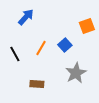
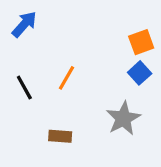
blue arrow: (26, 17) -> (24, 24), moved
blue square: (65, 45) -> (140, 73), moved

